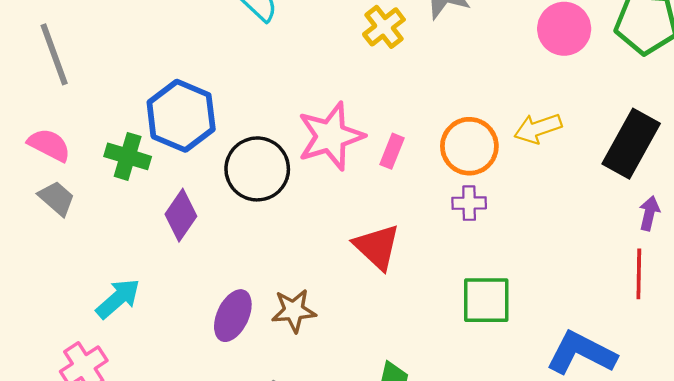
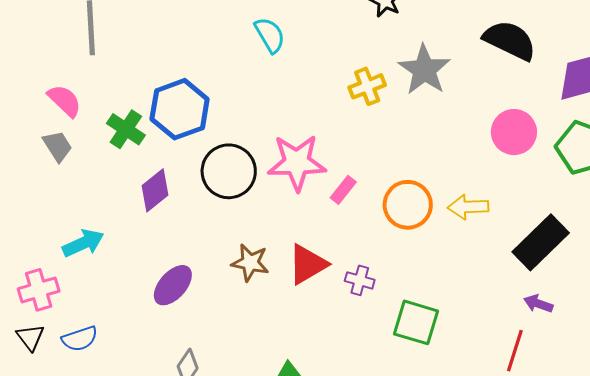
purple cross: (469, 203) -> (360, 280), moved
purple arrow: (649, 213) -> (538, 304), turned -100
red triangle: (377, 247) -> (308, 264), turned 30
green square: (486, 300) -> (416, 322), moved
brown star: (294, 311) -> (250, 263), moved

